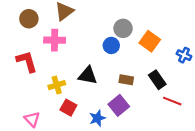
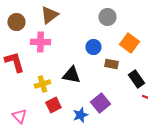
gray circle: (123, 28) -> (107, 17), moved
brown rectangle: (126, 80) -> (111, 64), moved
red square: (68, 108) -> (53, 105), turned 35

